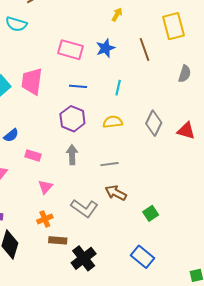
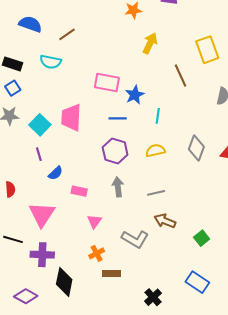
yellow arrow: (117, 15) -> (150, 43), size x1.5
blue star: (105, 48) -> (135, 95), moved
black cross: (84, 258) -> (153, 297), moved, size x0.7

